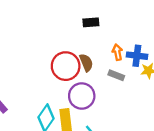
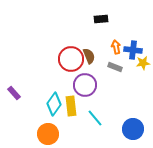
black rectangle: (91, 22) -> (101, 19), moved

